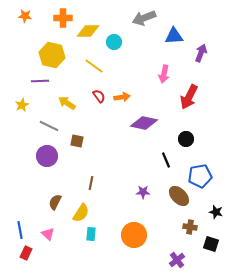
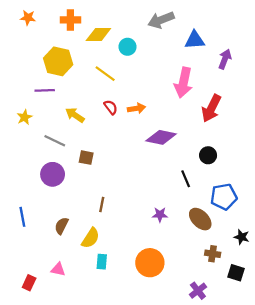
pink arrow: (164, 74) -> (183, 83), size x1.5
blue line: (20, 230) -> (22, 217), moved
pink triangle: (48, 234) -> (58, 269), moved, turned -32

